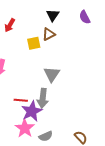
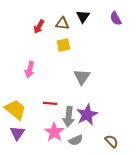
brown triangle: (49, 34) -> (62, 24), moved, turned 32
gray arrow: (43, 98) -> (69, 117), moved
purple star: (32, 111) -> (87, 115), moved

